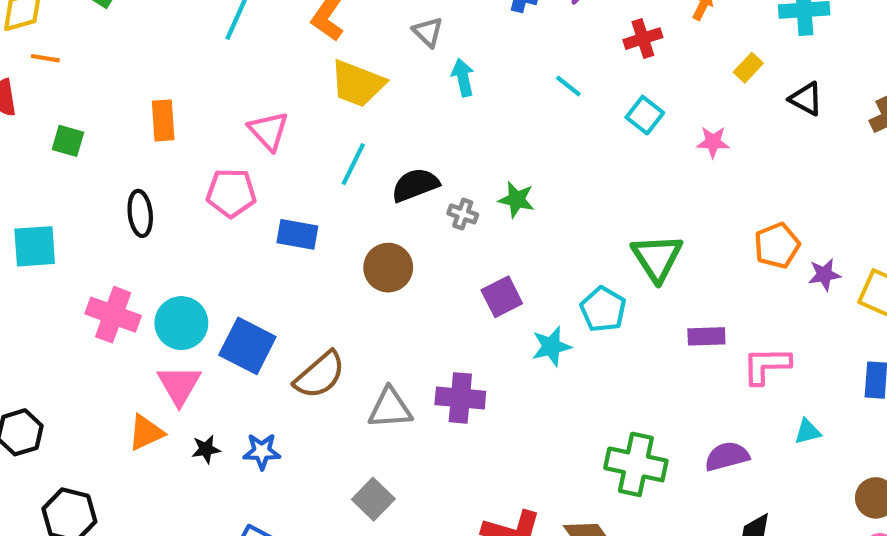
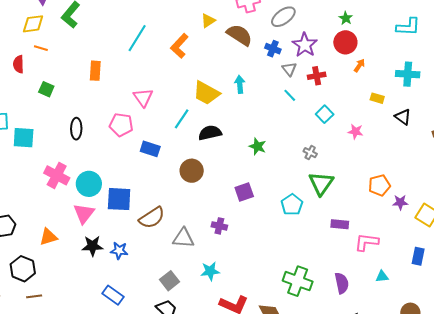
gray triangle: (428, 32) -> (289, 69), moved
red cross: (643, 39) -> (317, 76), moved
yellow rectangle: (748, 68) -> (377, 98), turned 56
yellow trapezoid: (358, 84) -> (206, 93), moved
orange rectangle: (163, 120) -> (95, 71), moved
gray cross: (463, 214) -> (310, 153), moved
blue square: (247, 346) -> (119, 199), turned -32
cyan star: (551, 346) -> (210, 271), moved
purple cross: (460, 398) -> (219, 226), moved, size x0.7
orange triangle: (146, 433) -> (48, 237), moved
black star: (206, 449) -> (92, 246), size x1.5
purple semicircle: (727, 456) -> (342, 283), turned 85

